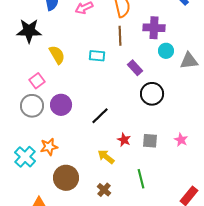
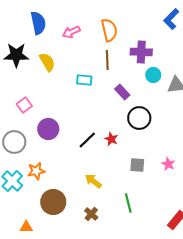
yellow semicircle: (57, 55) -> (47, 62), moved
gray circle: (32, 106) -> (14, 142), moved
red star: (124, 140) -> (111, 139), moved

